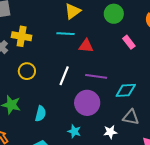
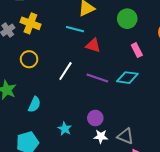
cyan diamond: (126, 90) -> (127, 78), moved
purple circle: (87, 103) -> (95, 118), moved, size x0.6
gray triangle: (131, 117) -> (126, 136), moved

